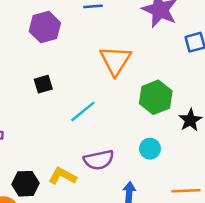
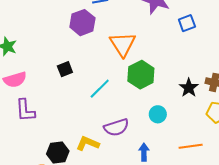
purple hexagon: (45, 27) -> (82, 23), moved
green hexagon: (156, 97) -> (141, 75), moved

